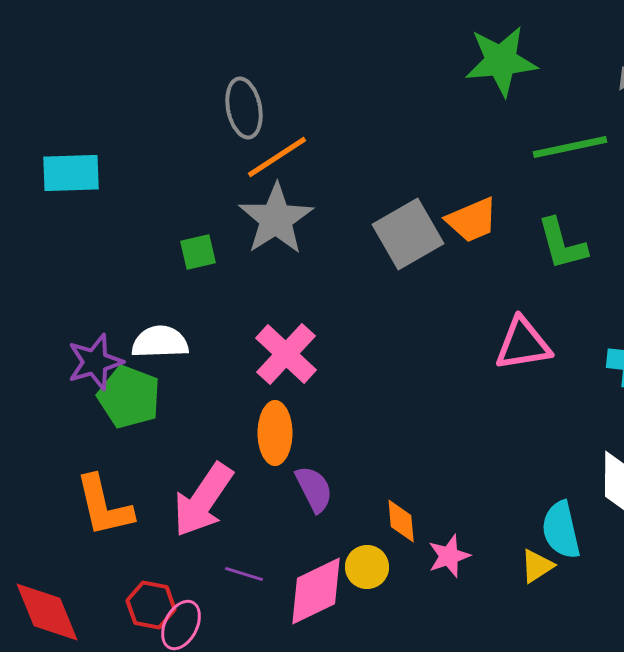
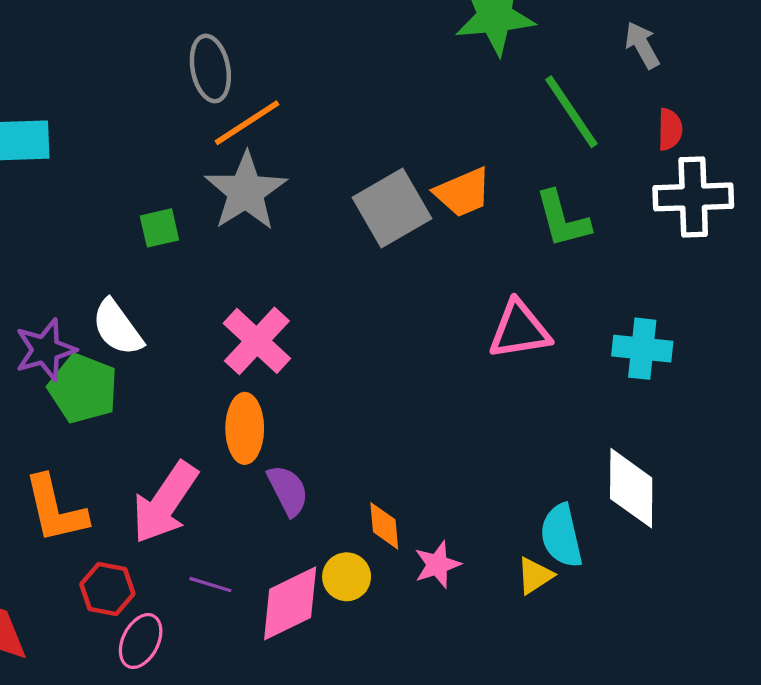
green line: (570, 147) -> (571, 112), turned 68
white semicircle: (160, 342) -> (117, 328), turned -124
red hexagon: (151, 605) -> (107, 589), moved

